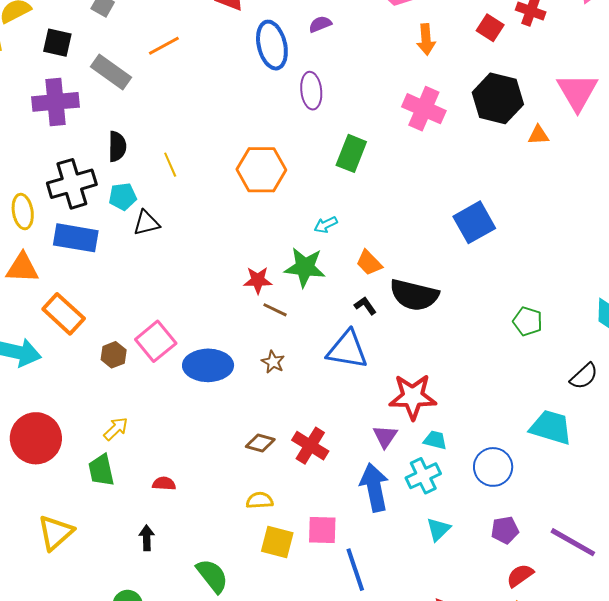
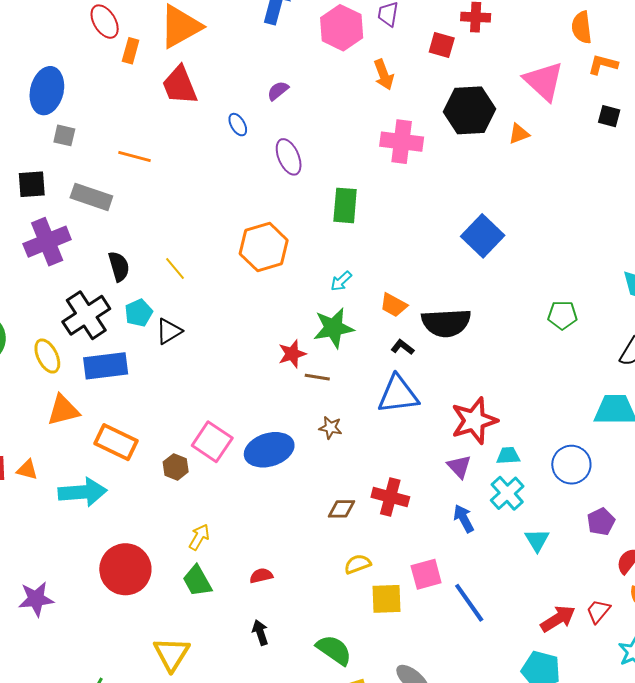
blue ellipse: (272, 45) -> (238, 125), size x0.5
orange line: (164, 46) -> (135, 157), turned 60
blue arrow: (374, 487) -> (464, 519), size x0.6

